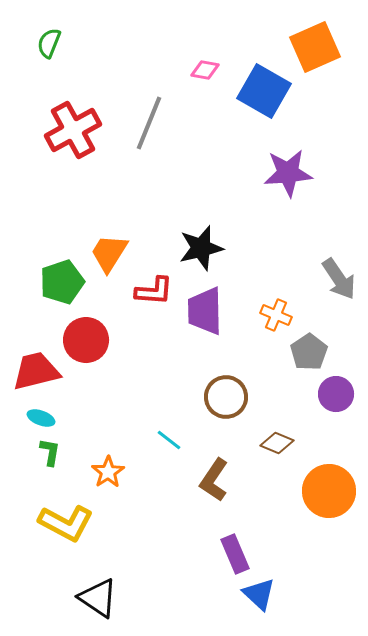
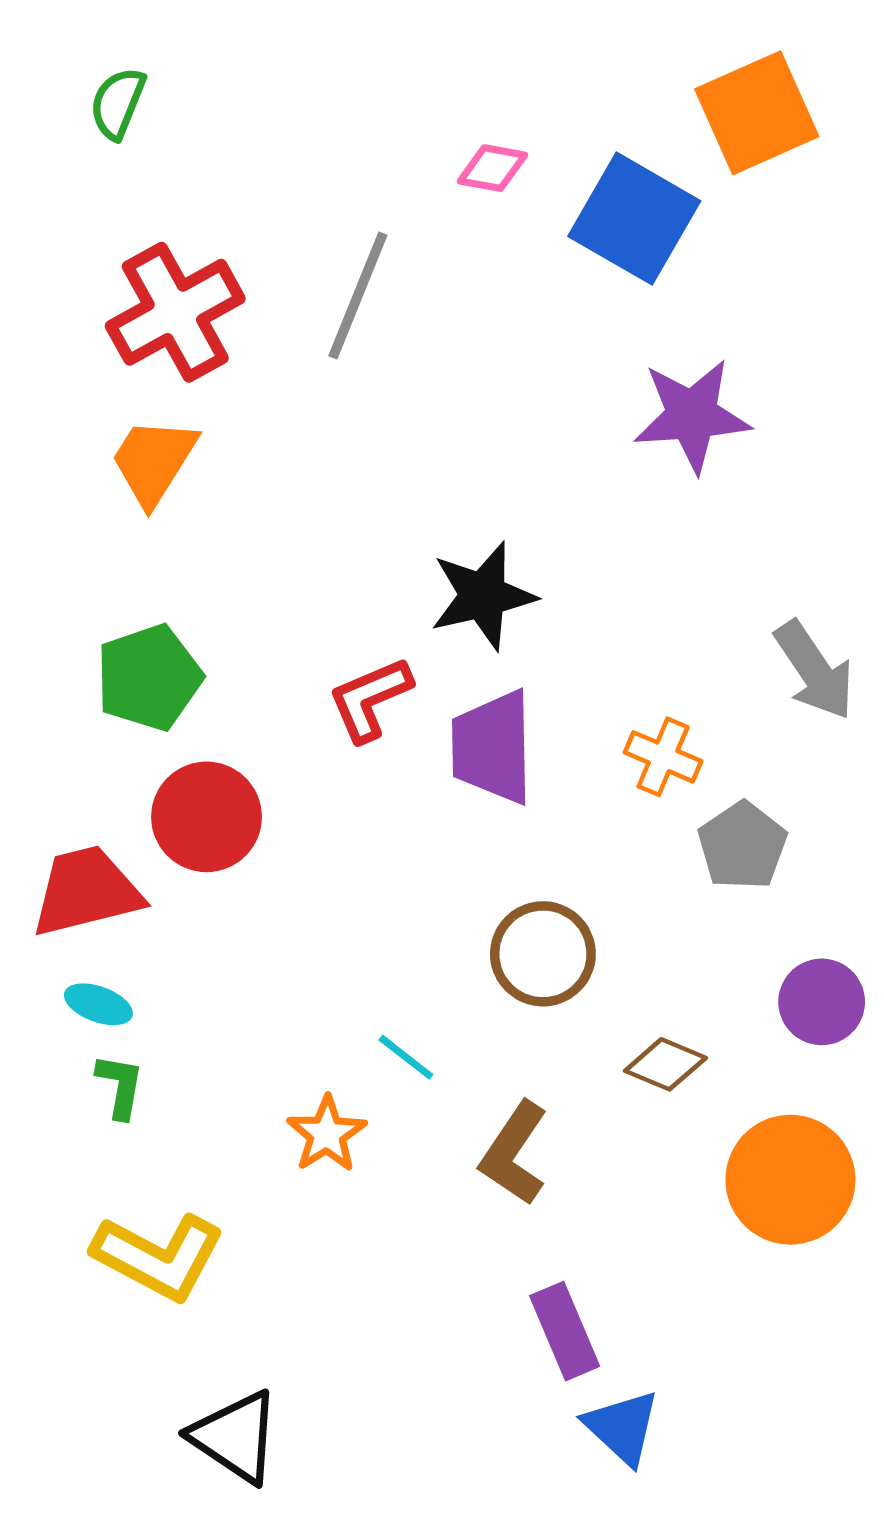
orange trapezoid: (109, 253) -> (154, 461), moved
red L-shape: (154, 291) -> (370, 699), turned 153
purple circle: (336, 394) -> (822, 1002), moved
orange star: (108, 472) -> (327, 1134), moved

